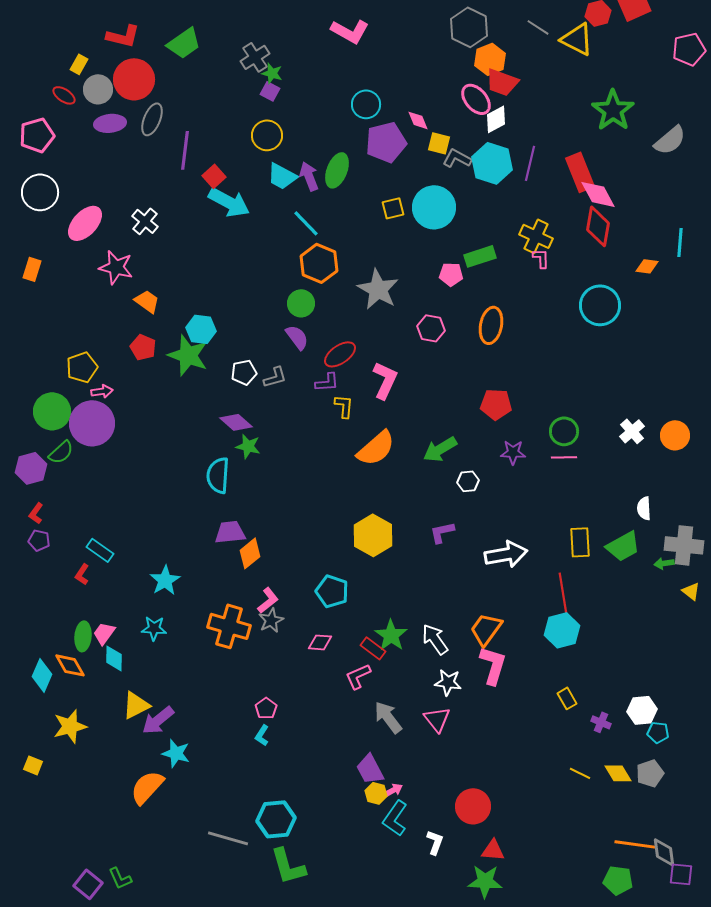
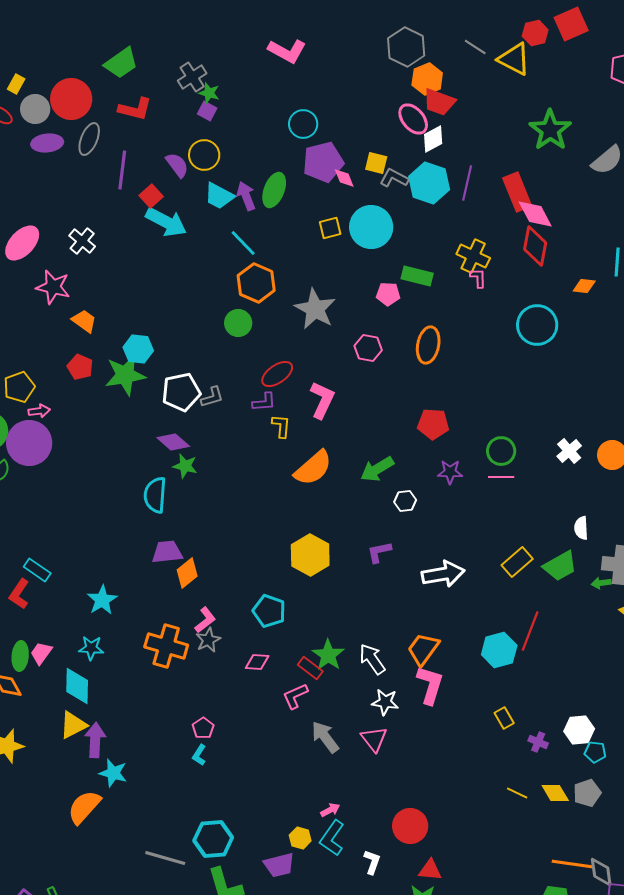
red L-shape: (123, 36) -> (135, 109), moved
pink diamond: (418, 120) -> (344, 178), moved
green rectangle: (480, 256) -> (417, 276), turned 32
purple semicircle: (297, 337) -> (177, 165), moved
green star: (188, 355) -> (125, 375), turned -30
white pentagon: (244, 372) -> (181, 392), size x1.5
yellow rectangle: (580, 542) -> (517, 562), turned 52
red L-shape: (82, 574) -> (19, 594), size x1.4
red line: (563, 593) -> (530, 631), moved, turned 30
cyan diamond: (114, 658) -> (77, 686), moved, size x1.4
purple arrow: (158, 720) -> (95, 740), turned 132
purple trapezoid: (370, 769) -> (279, 865), moved, turned -76
yellow hexagon: (376, 793) -> (300, 838), moved

